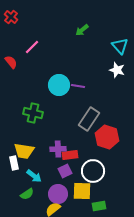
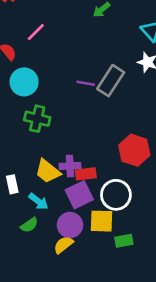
cyan circle: (59, 85) -> (24, 82), moved
purple line: (78, 86) -> (86, 83), moved
gray rectangle: (89, 119) -> (111, 81), moved
yellow trapezoid: (24, 151) -> (48, 171), moved, turned 30
purple square: (65, 171) -> (79, 195), size x1.5

